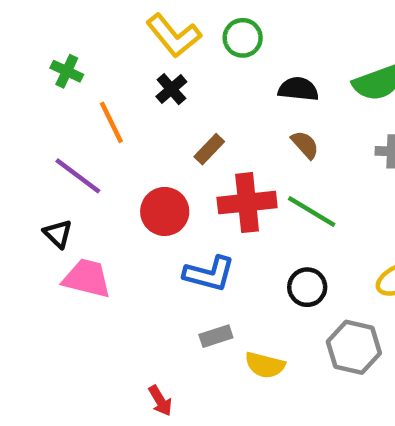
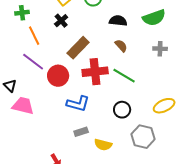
green cross: (67, 71) -> (22, 13), moved, turned -32
brown rectangle: (209, 149) -> (78, 48), size x1.6
purple line: (78, 176) -> (33, 62), moved

